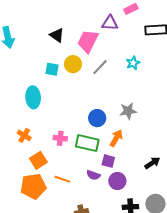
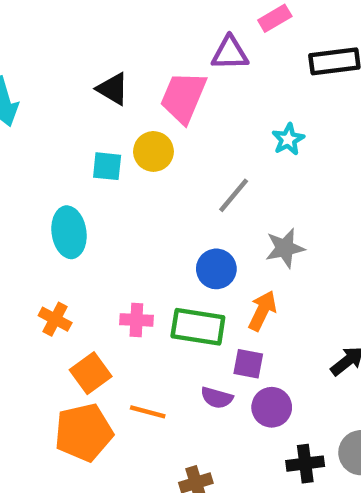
gray line: (100, 67) -> (234, 195), moved

